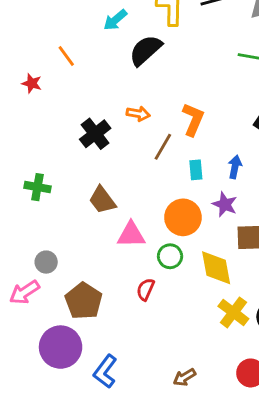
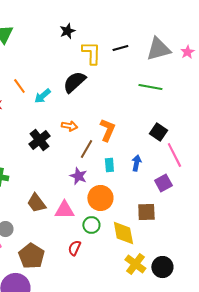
cyan arrow: (115, 20) -> (42, 96), moved
brown trapezoid: (102, 200) -> (36, 203), moved
purple star: (225, 204) -> (78, 176), moved

